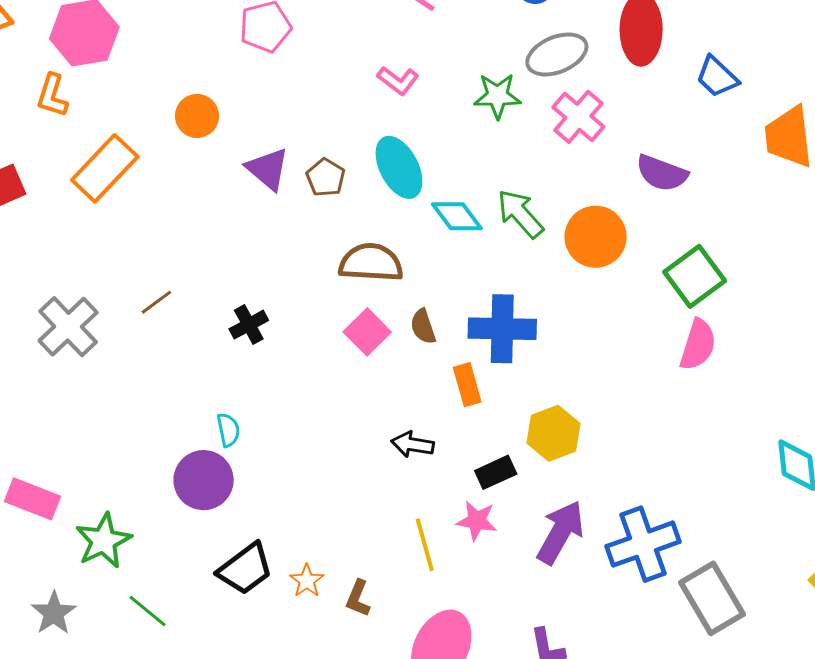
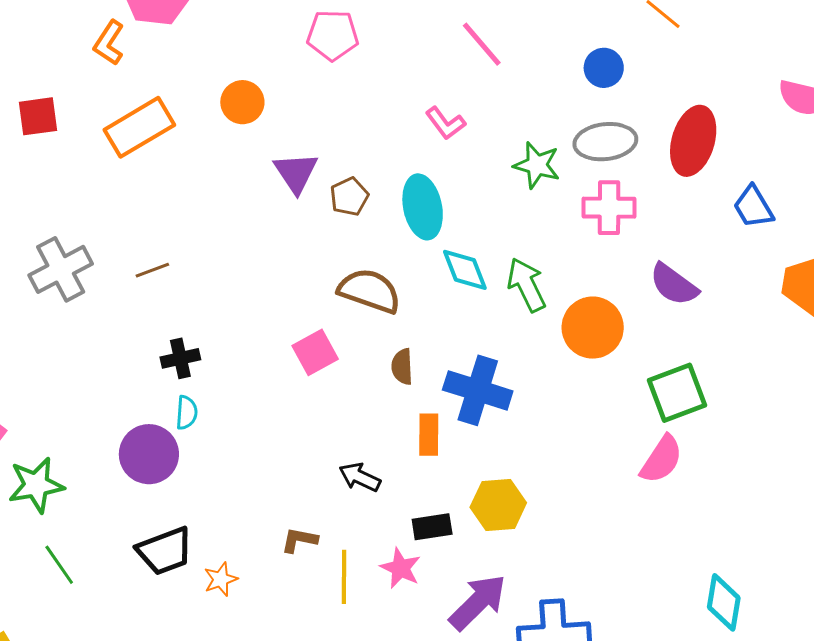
pink cross: (578, 117) -> (609, 208), turned 34
black cross: (249, 325) -> (180, 358), moved
pink square: (367, 332) -> (315, 352), moved
brown L-shape: (358, 598) -> (299, 540), moved, turned 63

